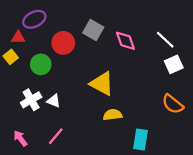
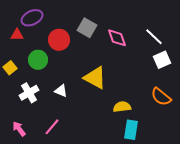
yellow square: (11, 57) -> (10, 68), moved
white triangle: (54, 101) -> (61, 91), moved
yellow semicircle: (113, 115) -> (122, 107), moved

